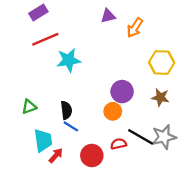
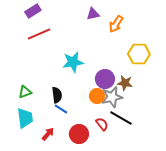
cyan star: (69, 60) -> (73, 62), moved
brown star: (160, 97) -> (125, 83), moved
gray star: (164, 137) -> (112, 97), moved
cyan trapezoid: (43, 140) -> (25, 118), moved
red semicircle: (119, 144) -> (102, 124), turned 64

